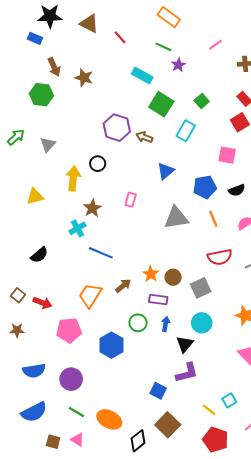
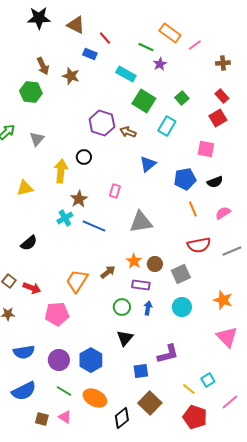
orange rectangle: (169, 17) -> (170, 33), moved
blue rectangle: (35, 38) -> (90, 54), moved
gray triangle: (176, 218) -> (141, 222), moved
blue line: (101, 253) -> (94, 226), moved
black triangle: (185, 344) -> (125, 338), moved
blue hexagon: (111, 345) -> (91, 360), moved
blue square: (158, 391) -> (141, 371), turned -35

